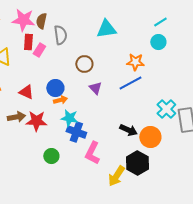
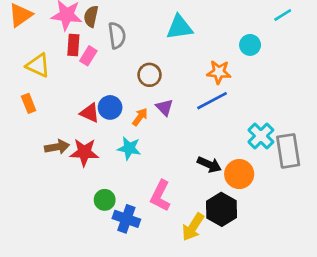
cyan line: (160, 22) -> (283, 15), moved
red triangle: (26, 92) -> (90, 113), moved
orange arrow: (60, 100) -> (140, 117), moved, turned -40
blue cross: (76, 132) -> (126, 219), moved

